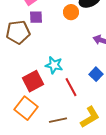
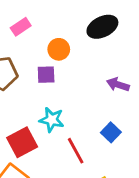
orange circle: (71, 12) -> (59, 49), moved
purple square: (36, 17) -> (46, 75), moved

